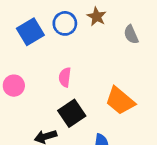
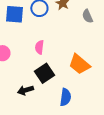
blue square: (30, 32) -> (14, 14), turned 36

